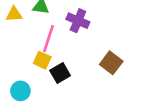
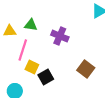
pink line: (49, 39) -> (23, 50), moved

